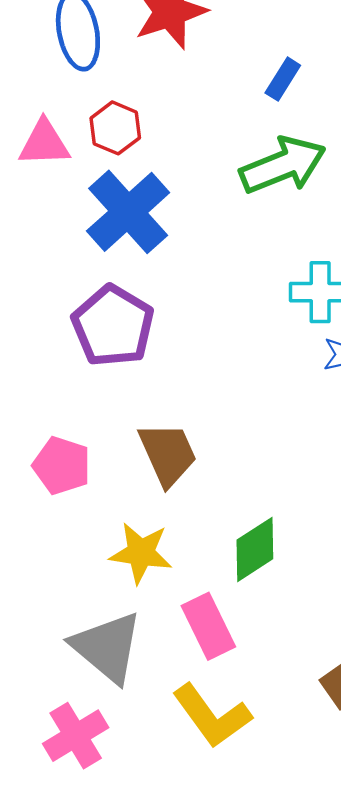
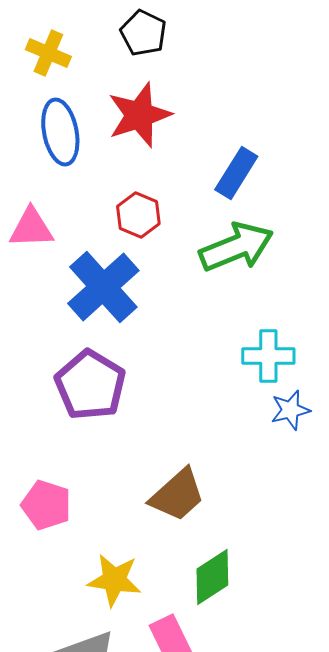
blue rectangle: (283, 79) -> (236, 173), size x1.4
red hexagon: (115, 128) -> (138, 215), moved
brown trapezoid: (168, 454) -> (177, 495), moved, turned 72

